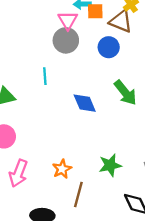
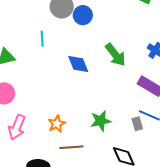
blue circle: (109, 47) -> (83, 15), moved
brown line: (78, 195) -> (71, 147), turned 70

